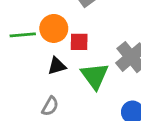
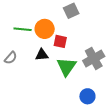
gray semicircle: (50, 106) -> (11, 58), moved

